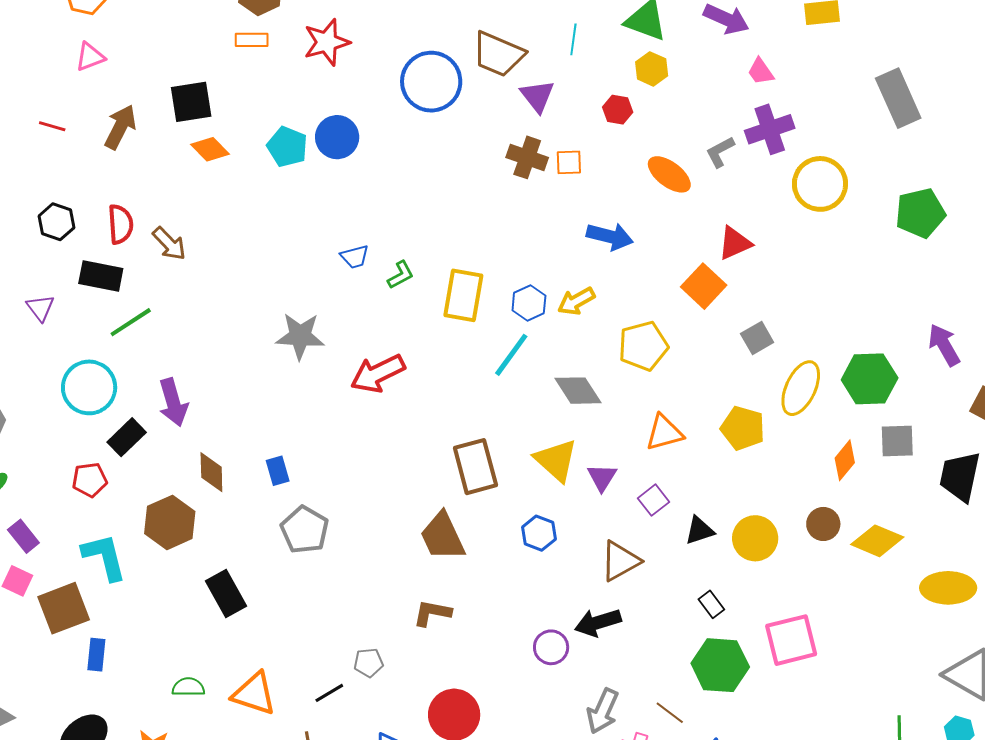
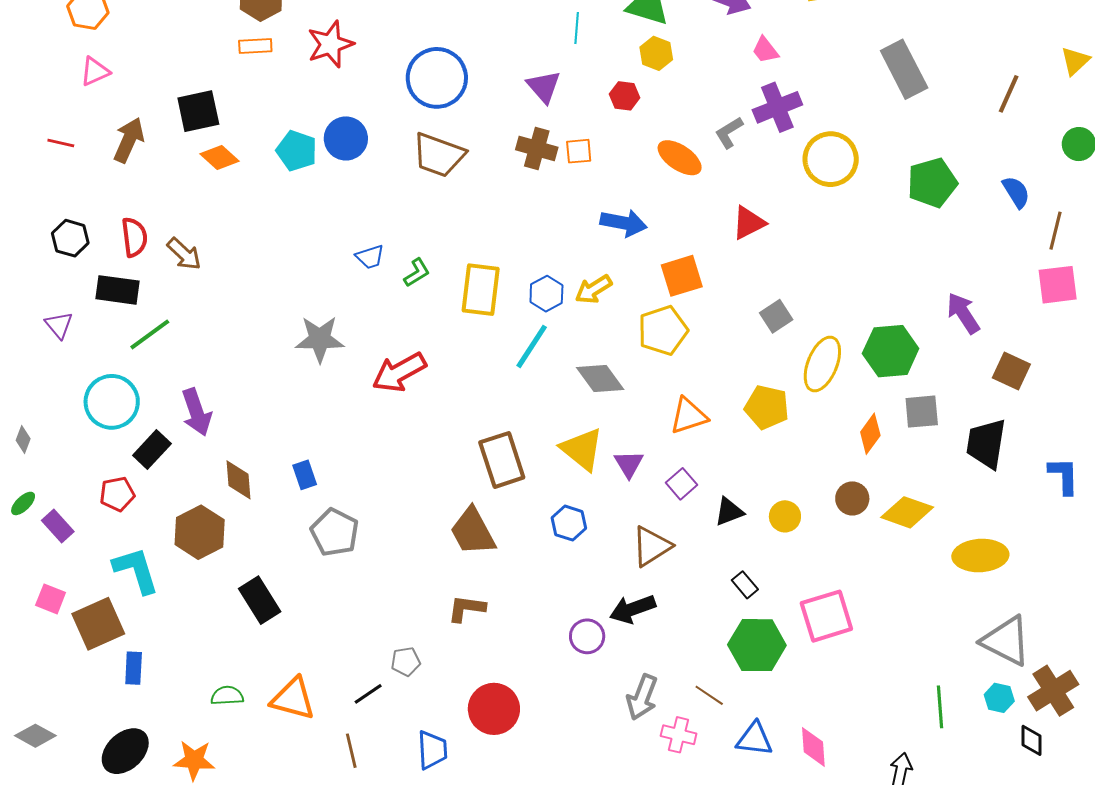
brown trapezoid: (498, 54) -> (439, 155), moved
orange square: (704, 286) -> (682, 276), moved, turned 33
purple rectangle: (23, 536) -> (58, 526), moved
yellow circle: (755, 538) -> (785, 516), size x0.7

